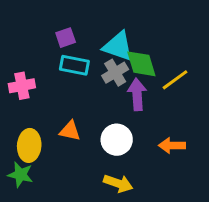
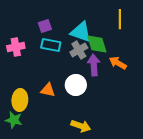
yellow line: (175, 80) -> (120, 19), moved, turned -54
pink cross: (22, 86) -> (16, 47), moved
white circle: (117, 140) -> (76, 85), moved
orange arrow: (172, 145) -> (118, 63), moved, turned 30

